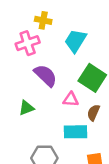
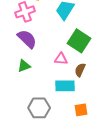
purple semicircle: (46, 75) -> (27, 39), moved

